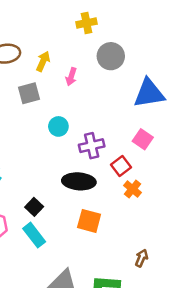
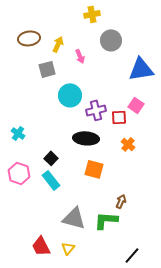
pink arrow: (71, 77) -> (80, 56), turned -40
cyan circle: (58, 126) -> (70, 95), size x1.5
red square: (121, 166) -> (119, 117), moved, turned 35
brown arrow: (141, 258) -> (121, 201), moved

